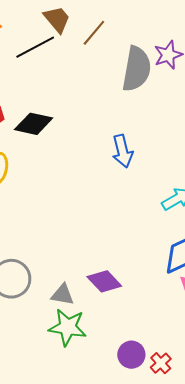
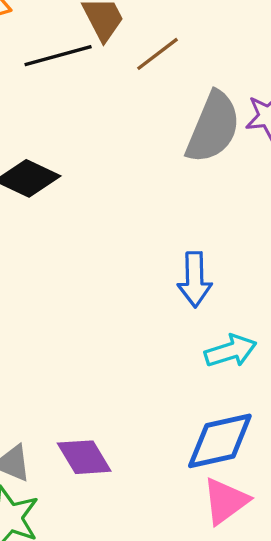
blue arrow: (123, 151) -> (195, 279), moved

